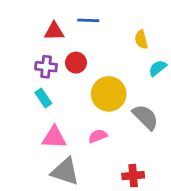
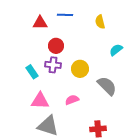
yellow semicircle: (141, 39) -> (100, 22), moved
purple cross: (46, 67) -> (53, 65), moved
yellow circle: (109, 94) -> (80, 69), size x0.7

